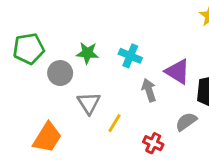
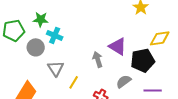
green star: (87, 53) -> (41, 19), moved
cyan cross: (130, 56) -> (55, 35), moved

